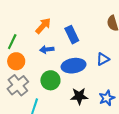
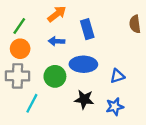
blue triangle: (103, 59) -> (117, 76), moved
gray cross: (18, 85) -> (18, 76), turned 30

